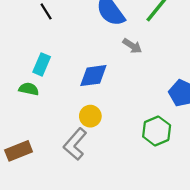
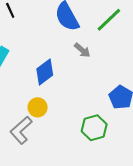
blue diamond: (93, 76) -> (45, 72), turned -36

